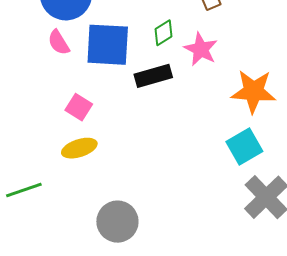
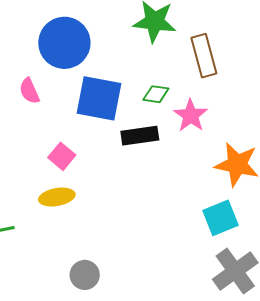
green diamond: (164, 33) -> (156, 94), turned 32
pink semicircle: (59, 42) -> (29, 91), moved
gray circle: (117, 222) -> (85, 275), size x0.7

